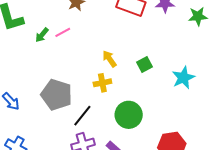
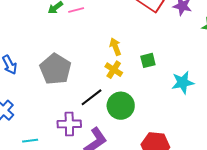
yellow cross: (102, 83) -> (114, 70), moved, turned 30
black line: (82, 116) -> (91, 97), moved

